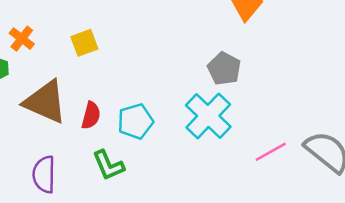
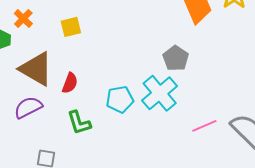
cyan pentagon: (135, 121) -> (120, 99), moved
purple semicircle: (44, 174) -> (28, 107), moved, turned 56

